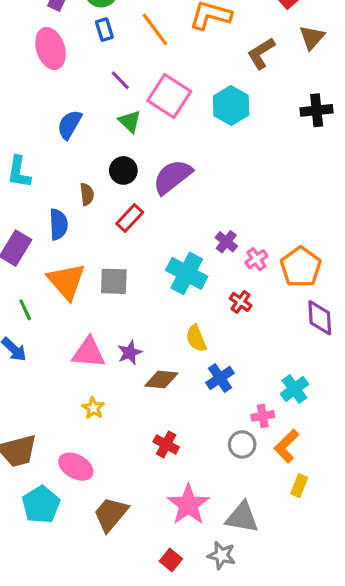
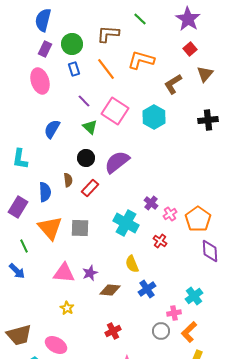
brown semicircle: (87, 194) -> (68, 180), moved
red cross: (166, 444) -> (113, 331), turned 35

